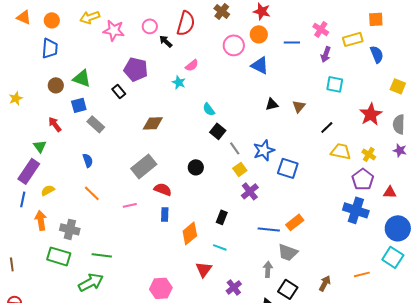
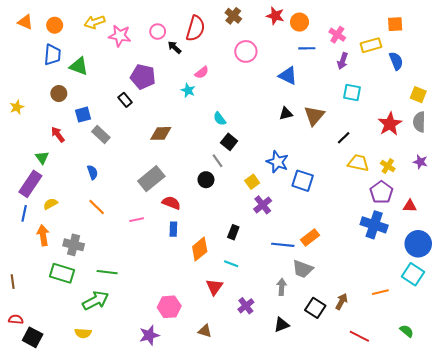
orange circle: (259, 34) -> (299, 22), moved
blue triangle: (260, 65) -> (288, 76), moved
green triangle: (82, 78) -> (79, 66), moved
brown triangle: (299, 106) -> (314, 116), size x1.5
gray semicircle: (399, 124) -> (419, 122), moved
gray line: (235, 148) -> (218, 161), moved
blue star: (264, 150) -> (277, 162), turned -30
black square: (288, 289) -> (315, 308), moved

